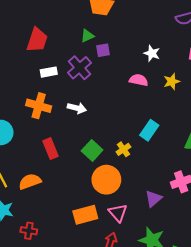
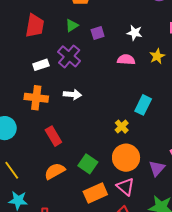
red trapezoid: (37, 40) -> (35, 26), moved
purple square: (103, 50) -> (98, 33), moved
green square: (92, 150) -> (88, 164), moved
orange circle: (106, 180) -> (126, 158), moved
orange semicircle: (30, 182) -> (55, 171), moved

